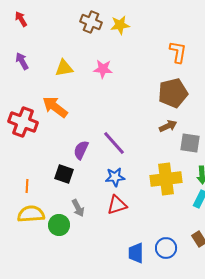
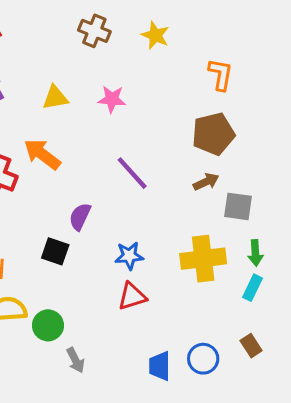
yellow star: (120, 25) -> (155, 35), moved, turned 30
purple line: (114, 143) -> (132, 173), moved
gray arrow: (78, 208) -> (76, 360), moved

